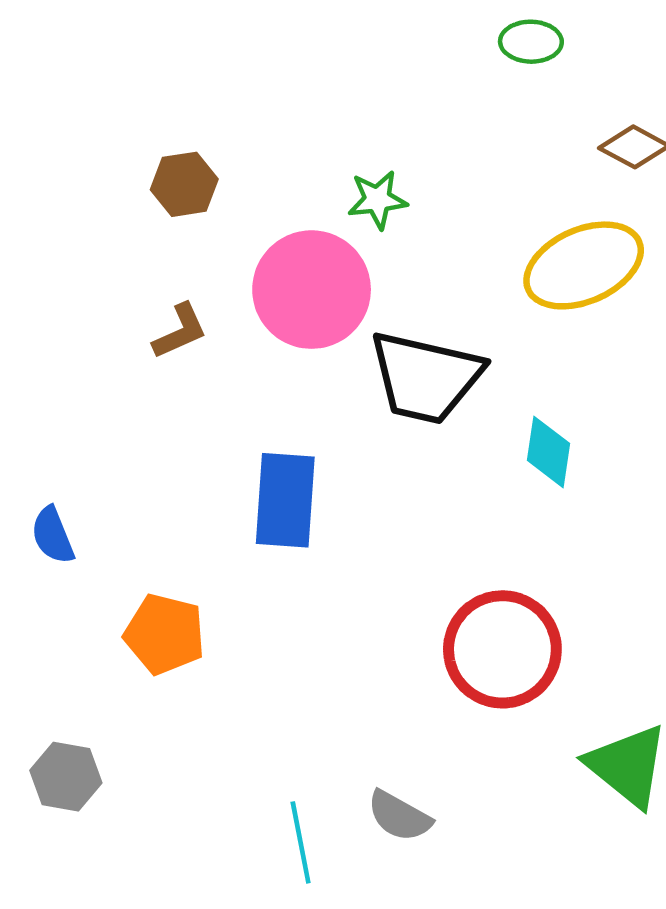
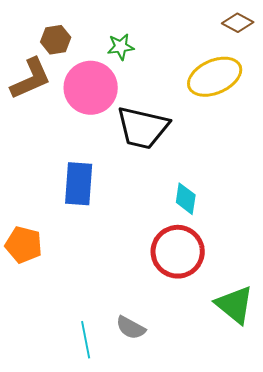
brown hexagon: (184, 184) -> (56, 40), moved
brown L-shape: (180, 331) -> (31, 79), moved, size x1.6
cyan diamond: (548, 452) -> (186, 199), moved

